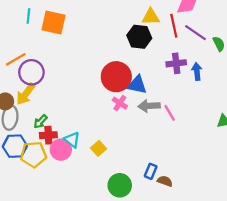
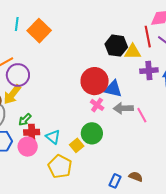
yellow triangle: (151, 17) -> (133, 52), moved
orange square: (53, 22) -> (39, 31), turned 30
pink circle: (61, 150) -> (28, 147), moved
yellow pentagon: (33, 154) -> (60, 166), moved, turned 30
blue rectangle: (151, 171) -> (115, 181), moved
green circle: (120, 185) -> (92, 133), moved

